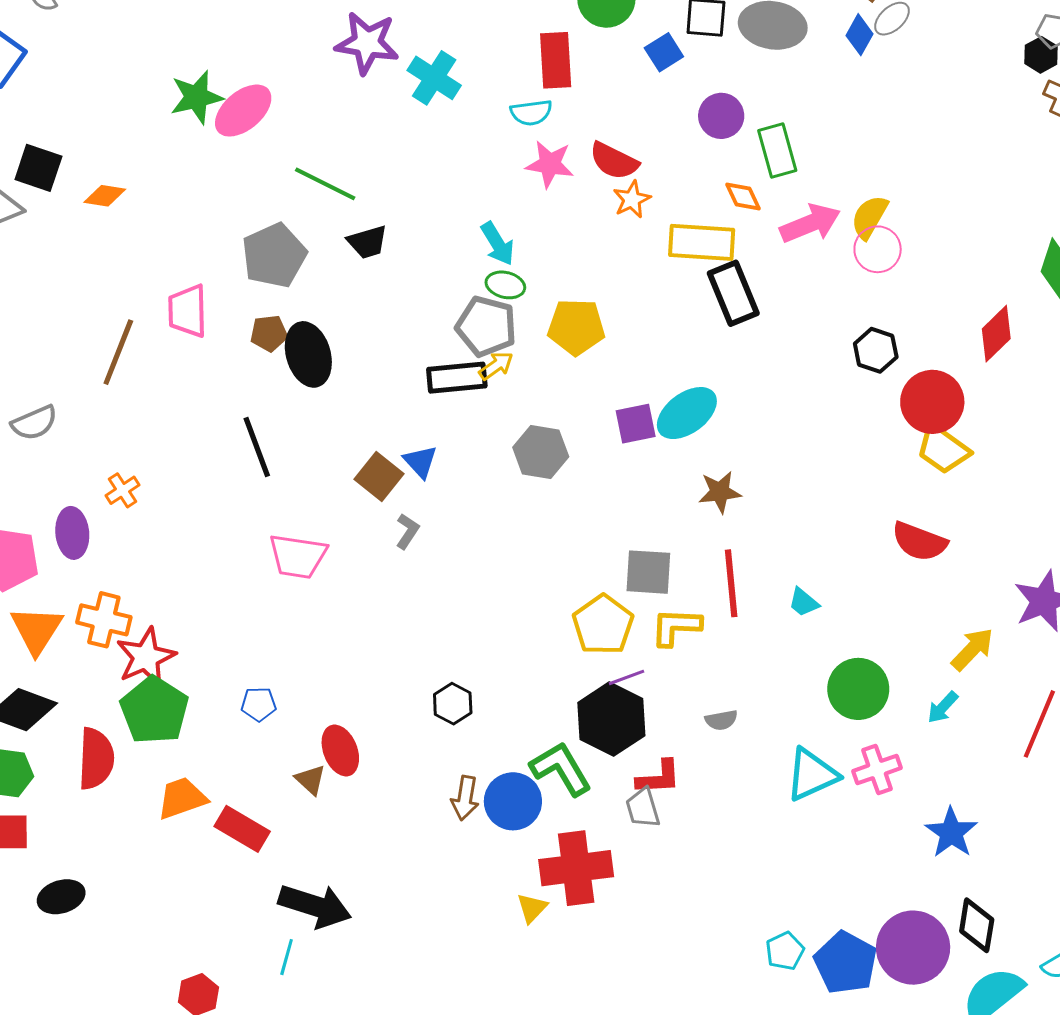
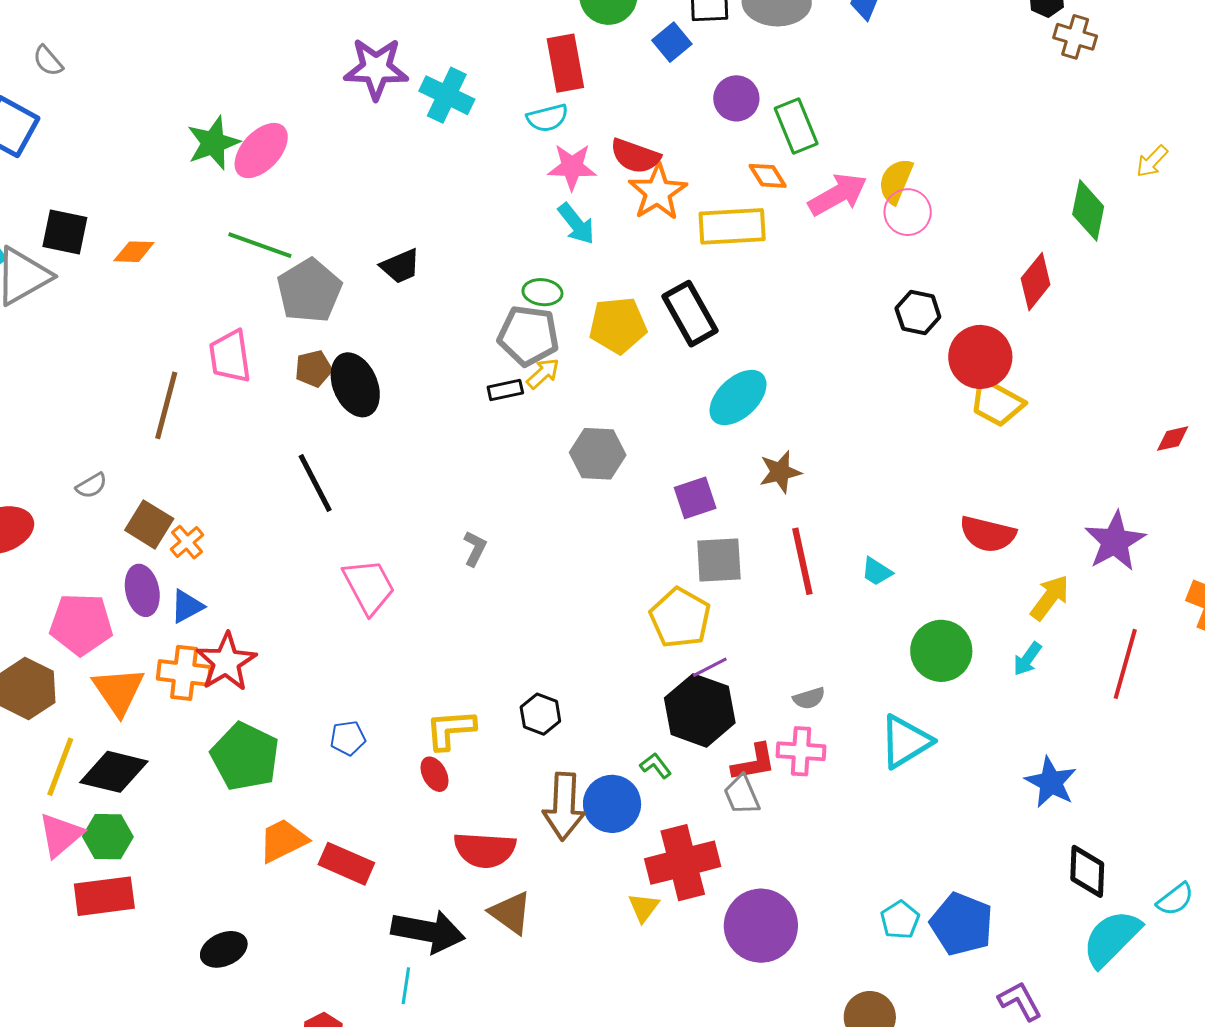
green line: (325, 184) -> (260, 245), moved
orange star: (632, 199) -> (658, 192), size x1.5
cyan arrow: (498, 244) -> (576, 224), moved
black rectangle: (733, 293) -> (690, 314), moved
black rectangle: (457, 378) -> (505, 390), size x0.6
gray semicircle: (34, 423) -> (91, 486), size x0.7
purple square: (636, 424) -> (695, 498), moved
blue triangle: (420, 462) -> (187, 606), moved, turned 51
brown square: (379, 476) -> (149, 524), moved
red semicircle: (919, 542) -> (988, 534), moved
pink trapezoid: (298, 556) -> (369, 586), turned -120
yellow L-shape: (676, 627) -> (450, 730), moved
red star: (146, 657) -> (226, 662), moved
red ellipse: (340, 750) -> (435, 774), size x0.7
red semicircle: (96, 759) -> (485, 850), moved, turned 98
green L-shape: (561, 769) -> (656, 766), size x0.5
pink cross: (877, 769) -> (801, 751), moved, turned 30
brown triangle: (310, 780) -> (511, 913), moved, size x1.4
brown arrow: (465, 798) -> (564, 806), size x1.5
black ellipse: (61, 897) -> (224, 949), moved
purple circle: (913, 948) -> (761, 926), moved

